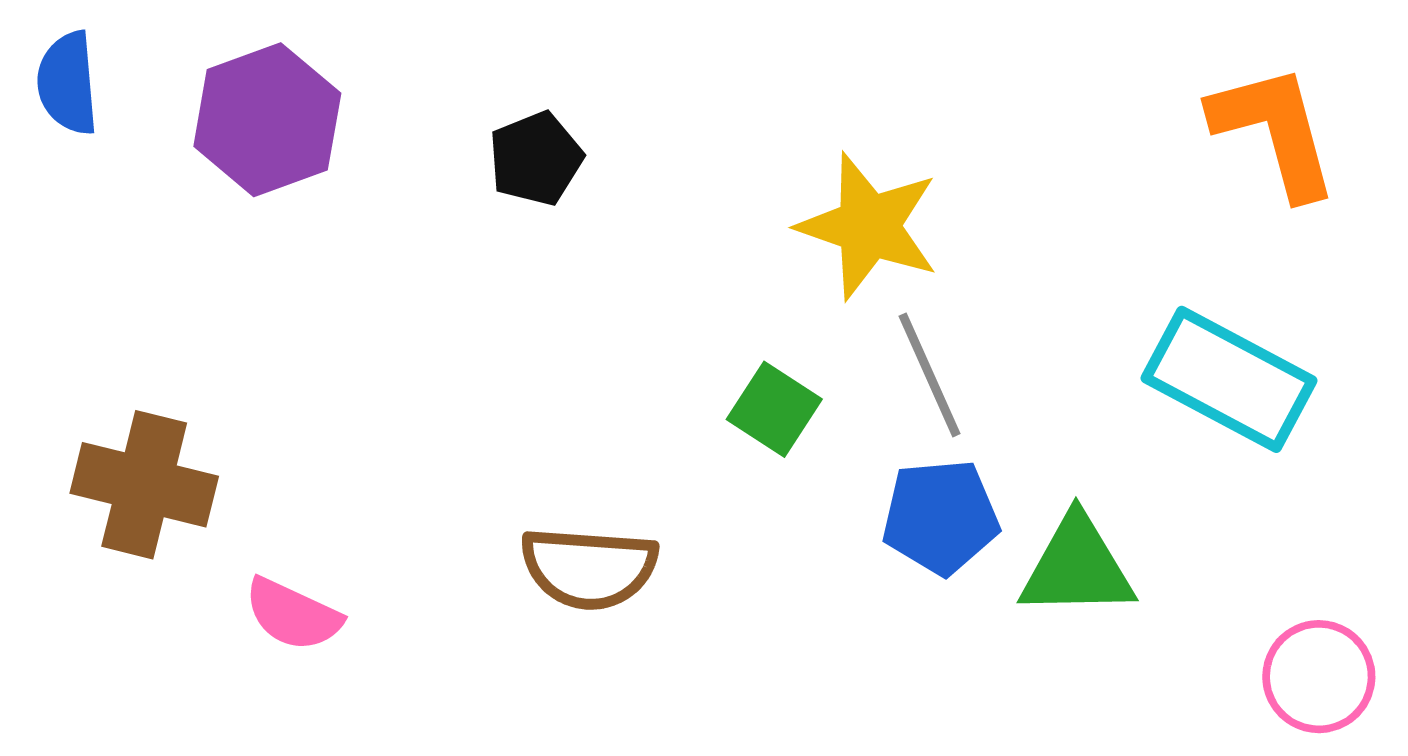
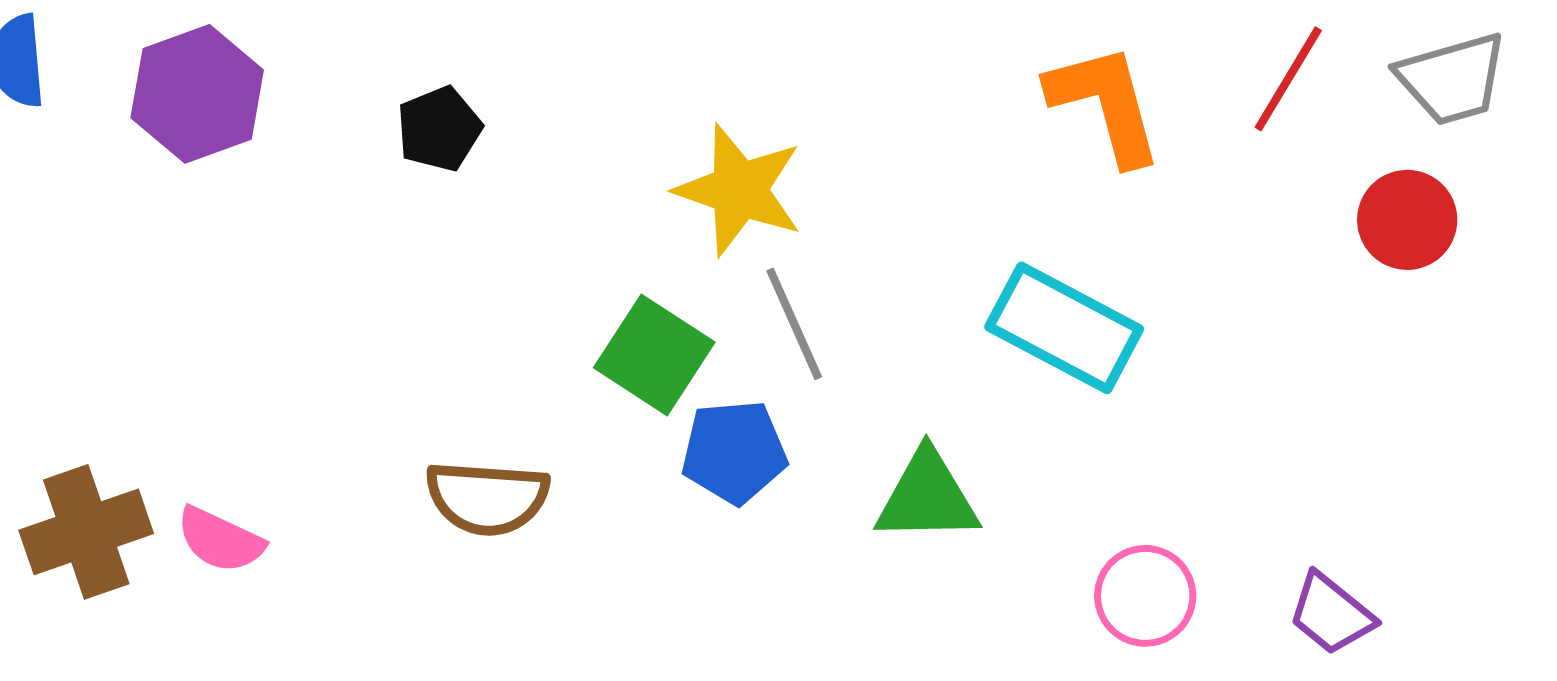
green square: (774, 409) -> (654, 355), size x1.4
brown cross: (144, 485) -> (86, 532), moved, turned -33
blue pentagon: (941, 517) -> (734, 452), moved

